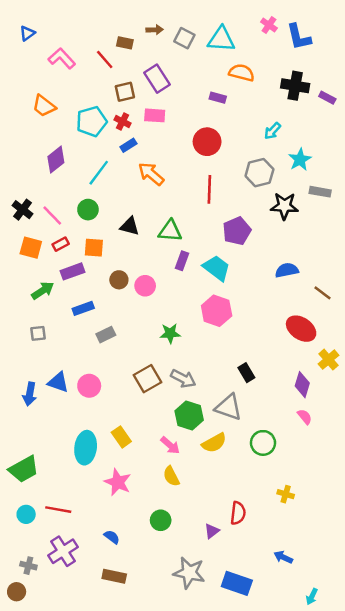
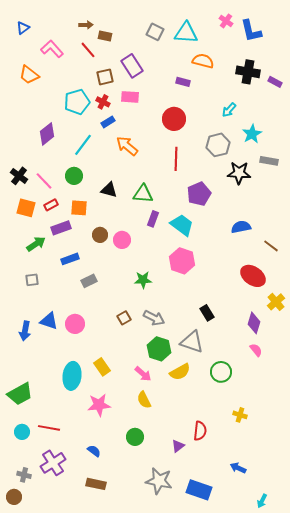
brown arrow: (155, 30) -> (86, 25), moved
orange trapezoid: (44, 106) -> (29, 75), moved
brown square: (147, 379) -> (124, 318), size x0.6
pink star: (118, 482) -> (99, 405), turned -30

